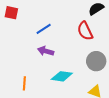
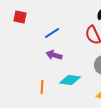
orange line: (24, 83) -> (42, 87), moved

